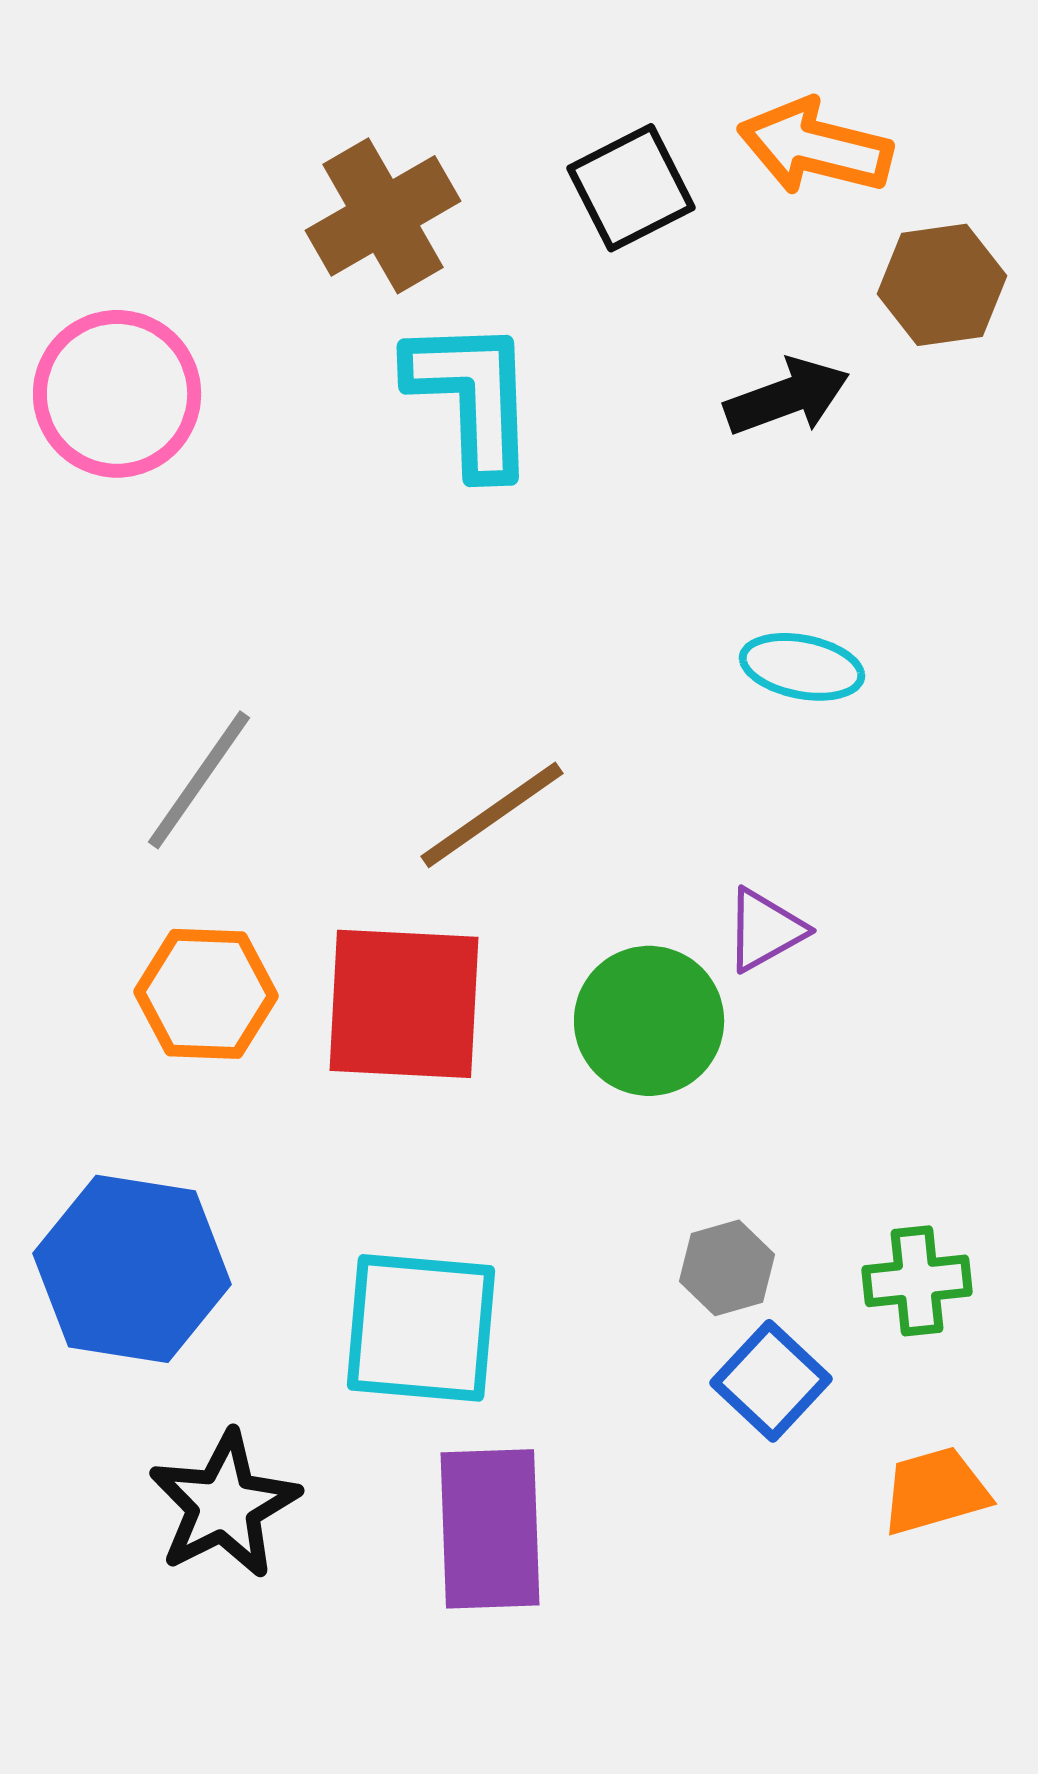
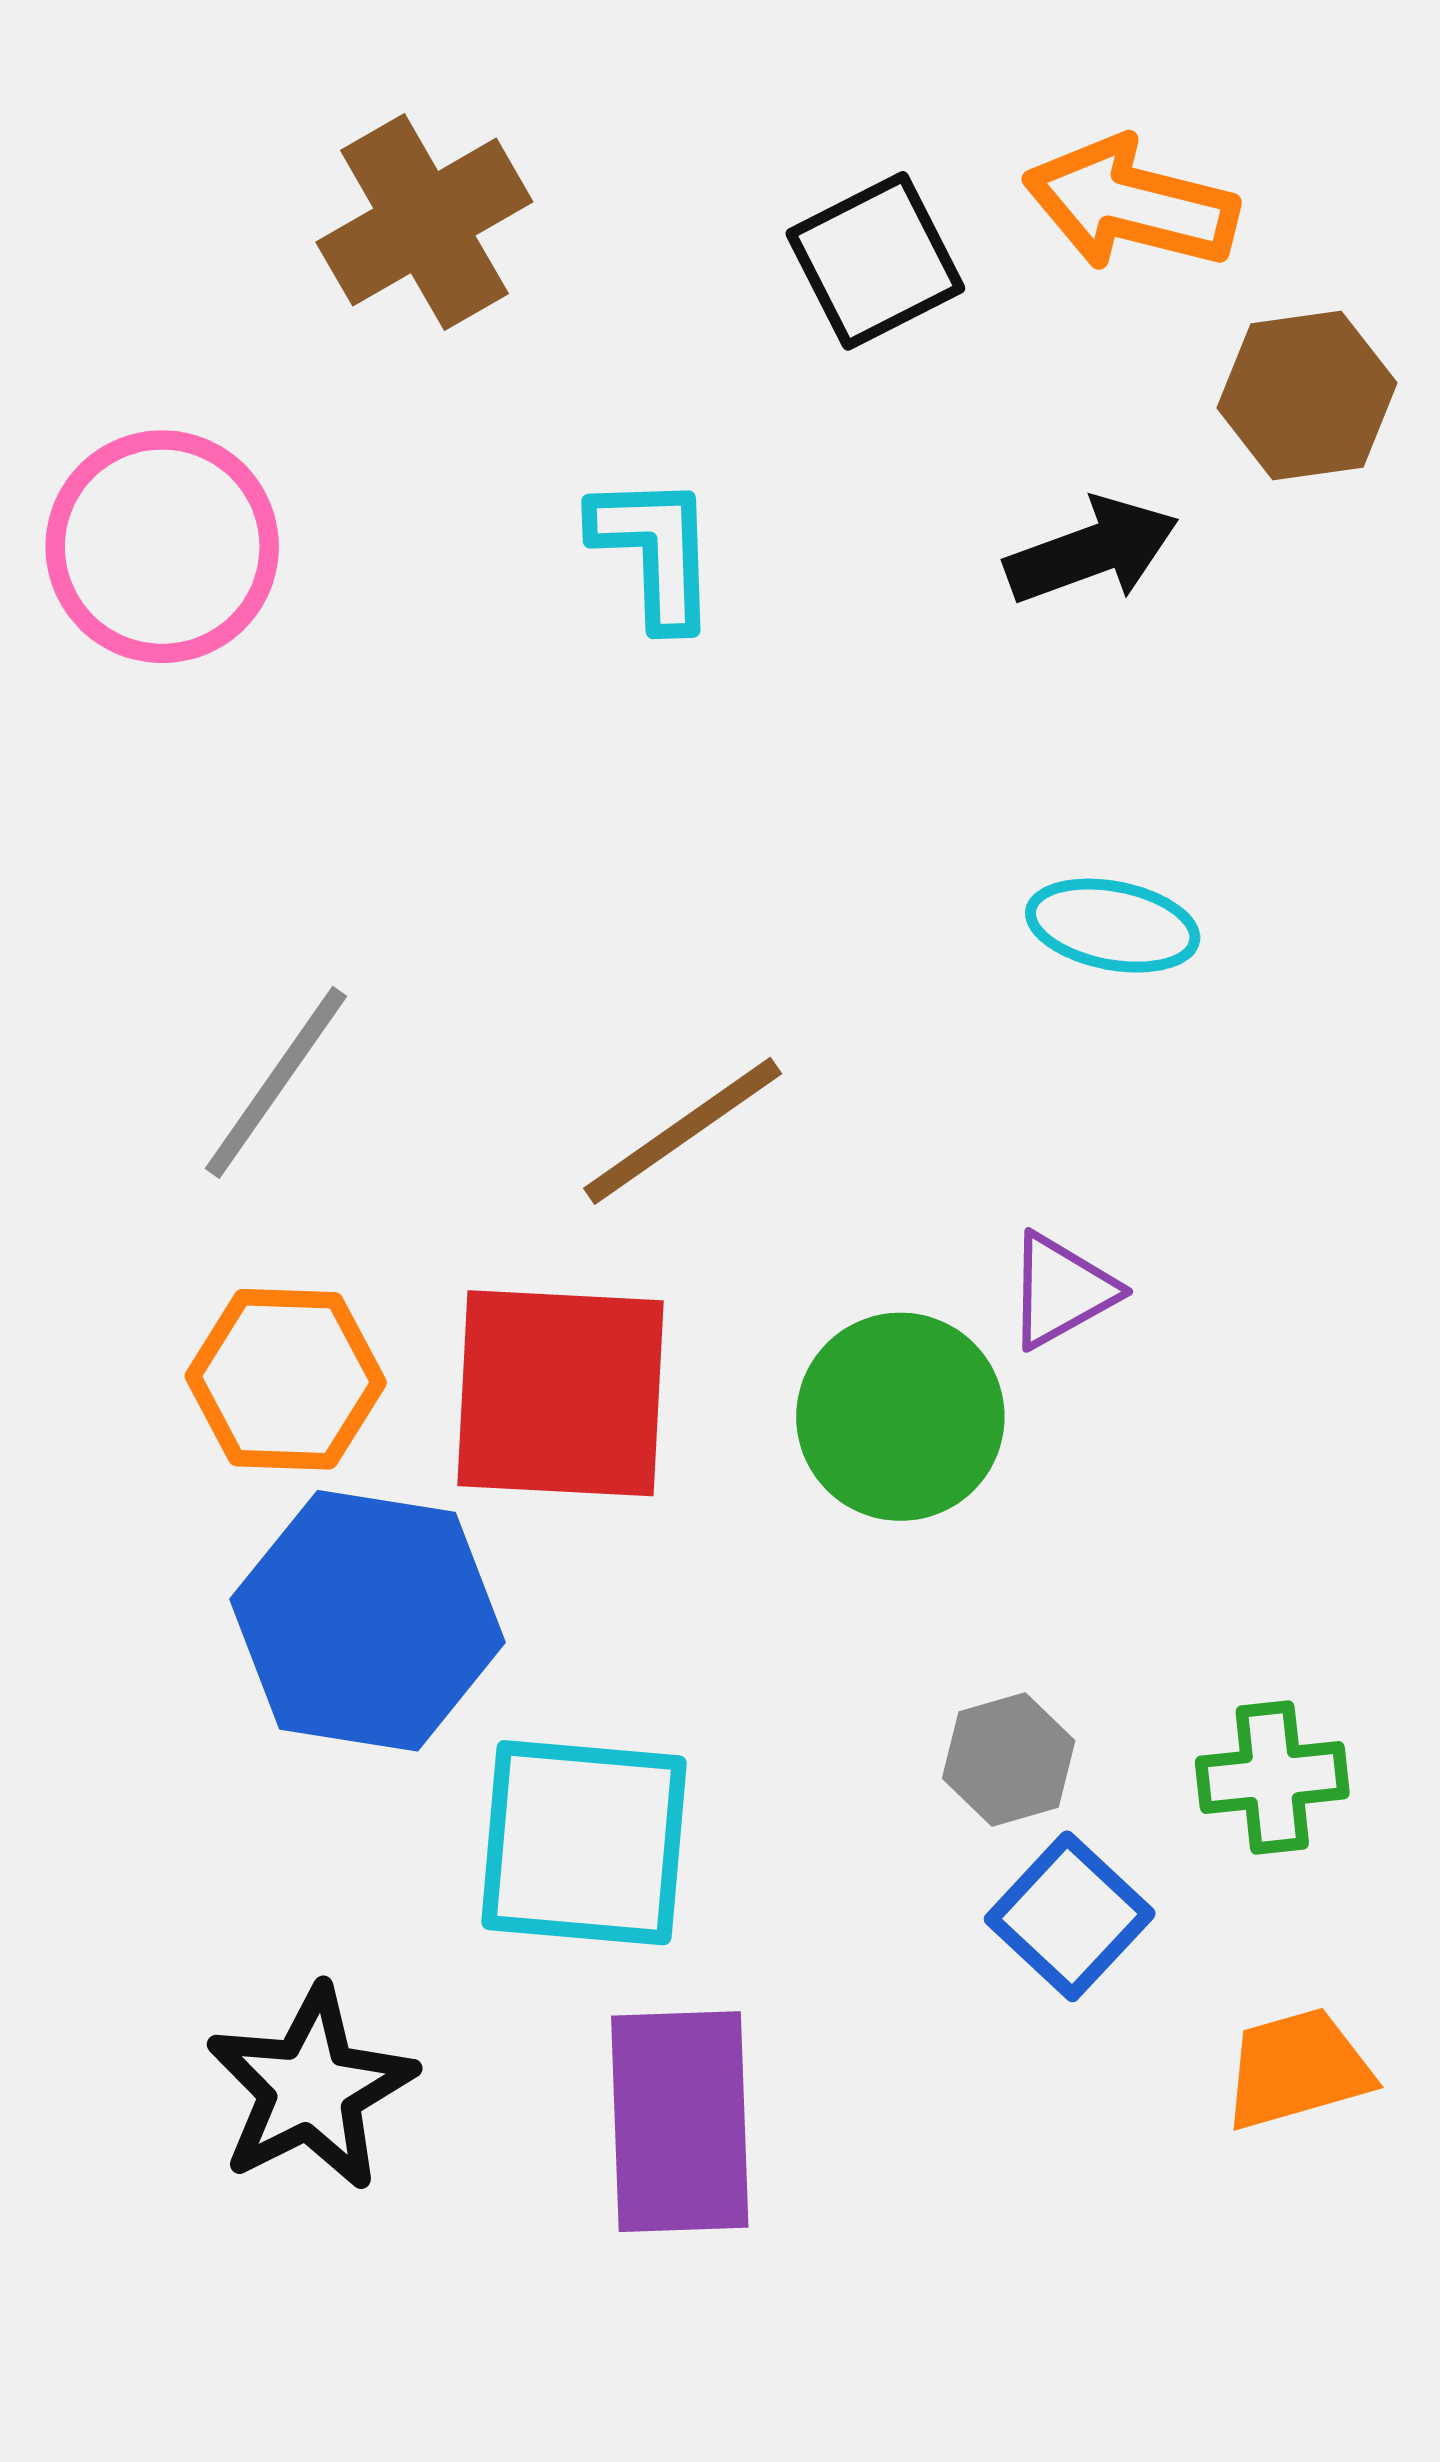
brown cross: (383, 216) -> (424, 222), moved
cyan L-shape: (472, 397) -> (655, 551), size x0.7
blue hexagon: (132, 1269) -> (368, 1621), moved

